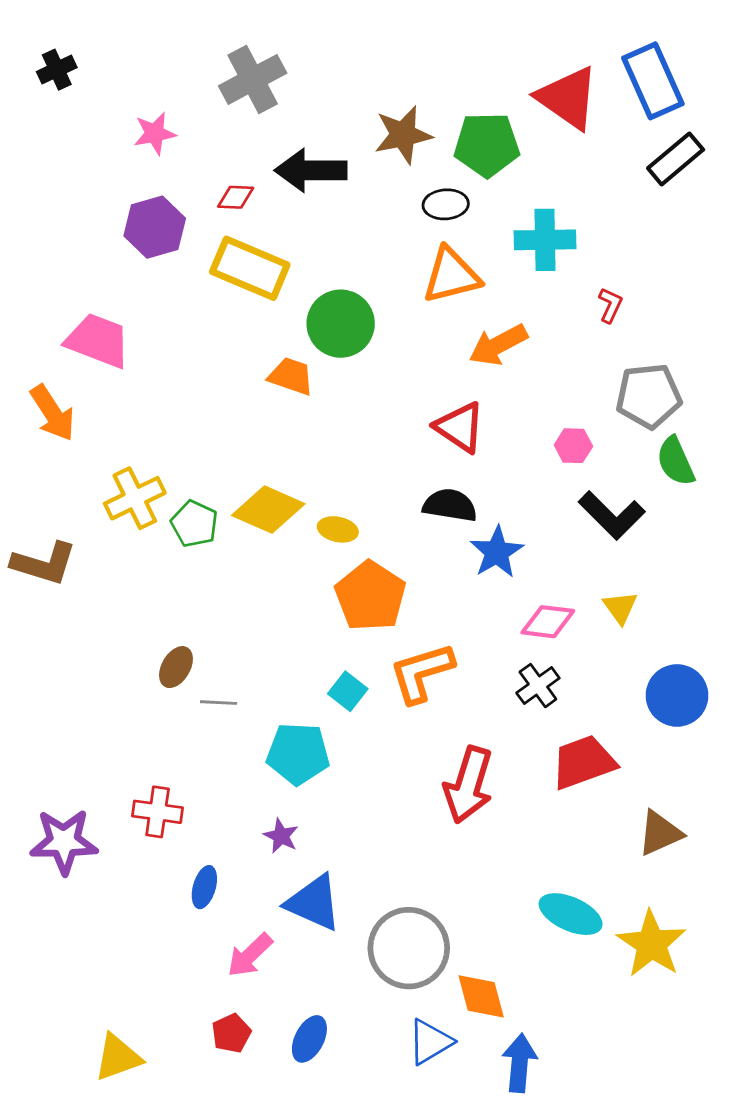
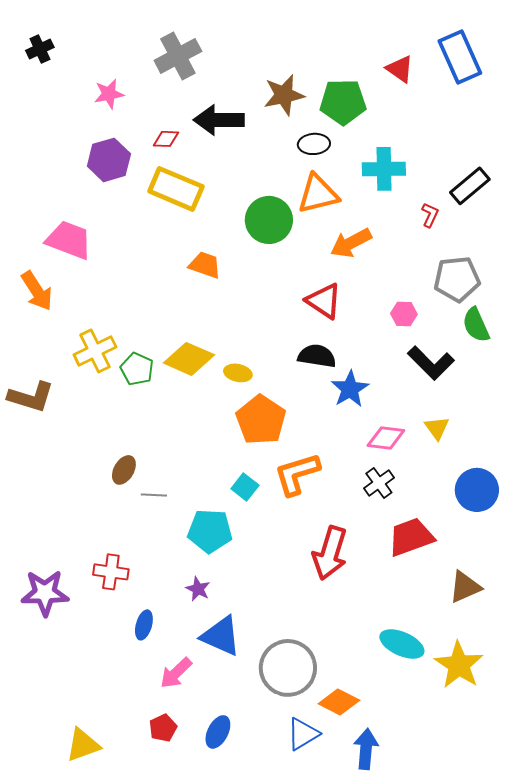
red triangle: (568, 98) -> (400, 69), size x0.6
black rectangle: (676, 159) -> (470, 186), moved
green circle: (341, 324) -> (269, 220), moved
orange diamond: (481, 996) -> (339, 702), turned -48

